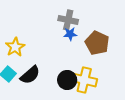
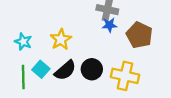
yellow star: (15, 47) -> (61, 39), moved
black circle: (67, 80) -> (92, 69), moved

